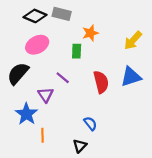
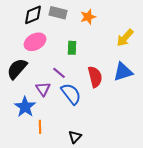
black diamond: (35, 16) -> (33, 15), turned -45
orange star: (90, 33) -> (88, 17), moved
blue semicircle: (90, 124) -> (71, 94), moved, size x1.6

